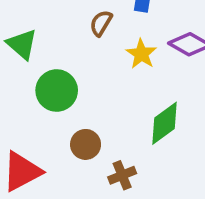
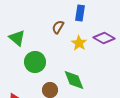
green diamond: (164, 123) -> (74, 80), moved, turned -75

